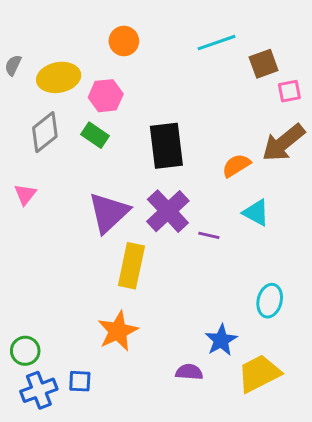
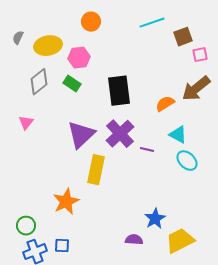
cyan ellipse: (270, 301) -> (187, 161), moved, turned -60
orange star: (118, 331) -> (66, 202), moved

